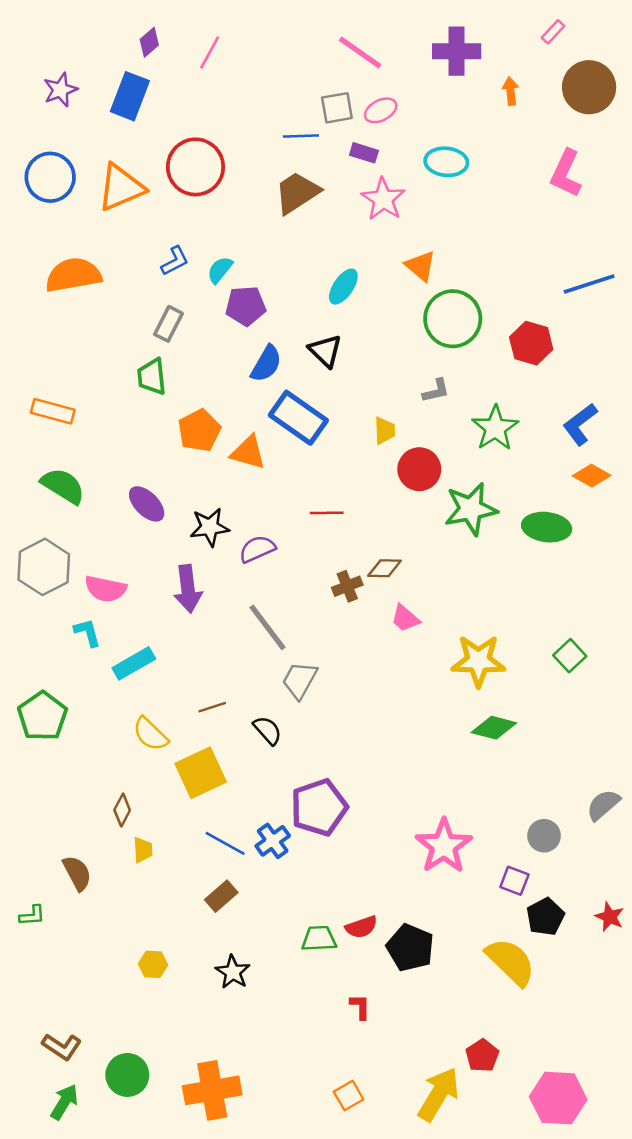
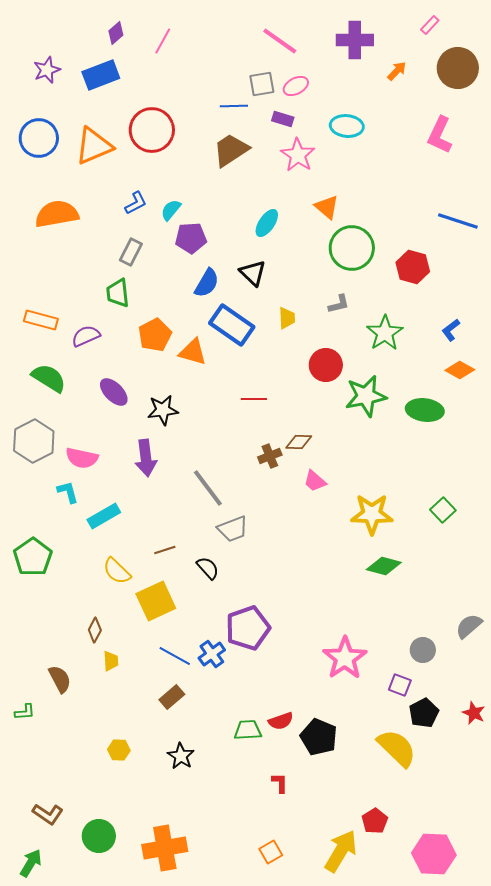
orange arrow: (511, 91) -> (397, 71), turned 50
blue rectangle: (130, 96) -> (101, 75), turned 48
blue line: (589, 284) -> (458, 221), turned 36
blue L-shape: (580, 424) -> (451, 330), size x0.7
yellow trapezoid: (385, 431) -> (287, 318), moved
purple semicircle: (257, 549) -> (86, 336), moved
gray trapezoid: (300, 680) -> (233, 529), turned -140
green arrow: (64, 1102) -> (31, 863), moved

